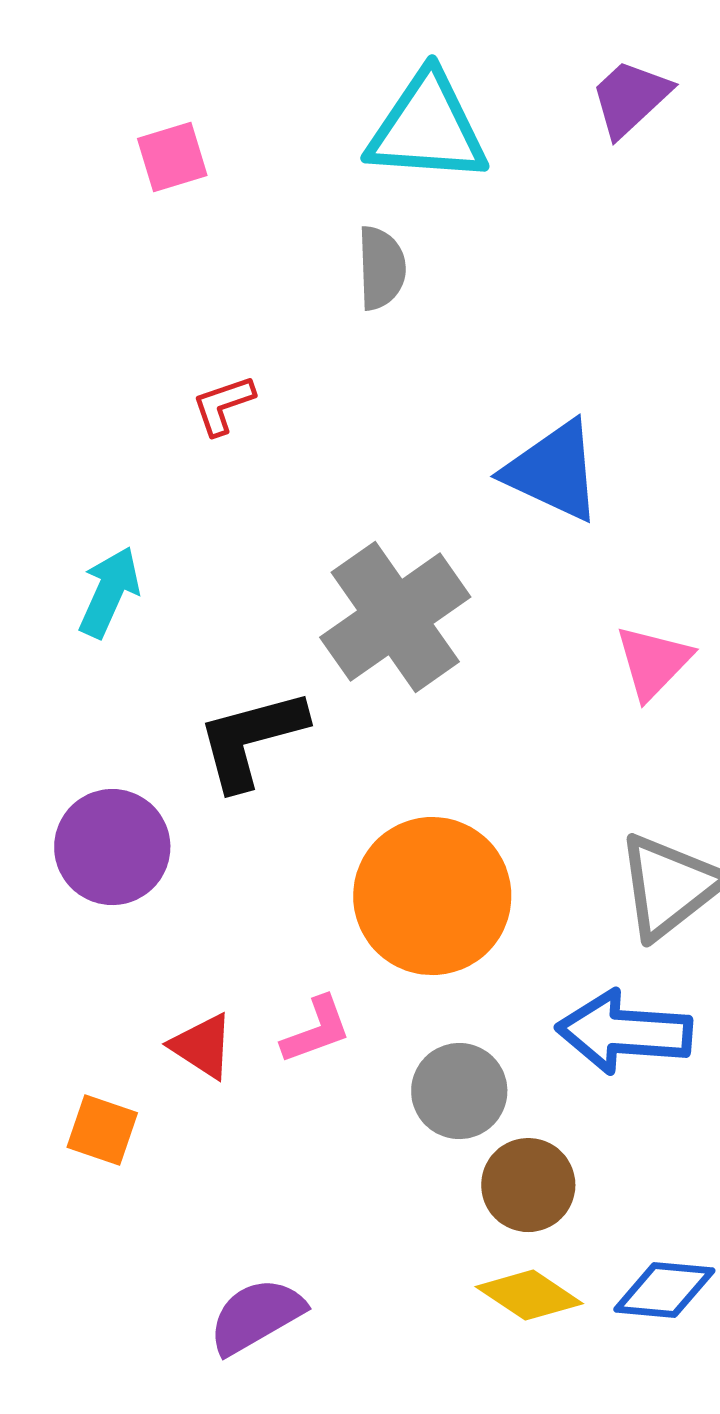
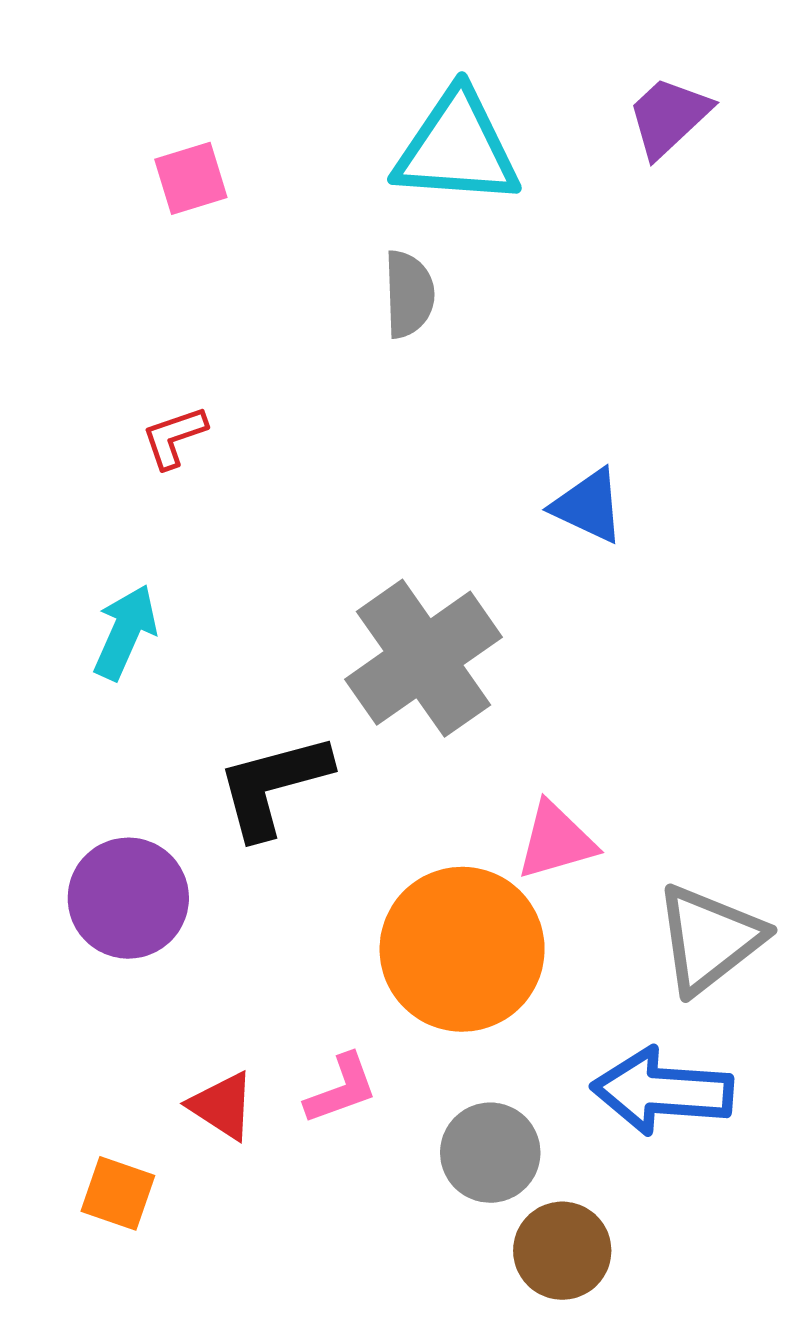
red L-shape: (223, 405) -> (174, 437), moved
blue triangle: (553, 471) -> (588, 506), size x0.7
pink triangle: (653, 662) -> (556, 841), moved, turned 30

